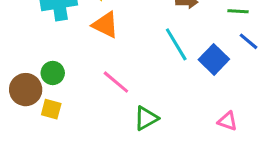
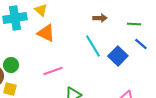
pink line: (116, 82) -> (53, 71), turned -60

